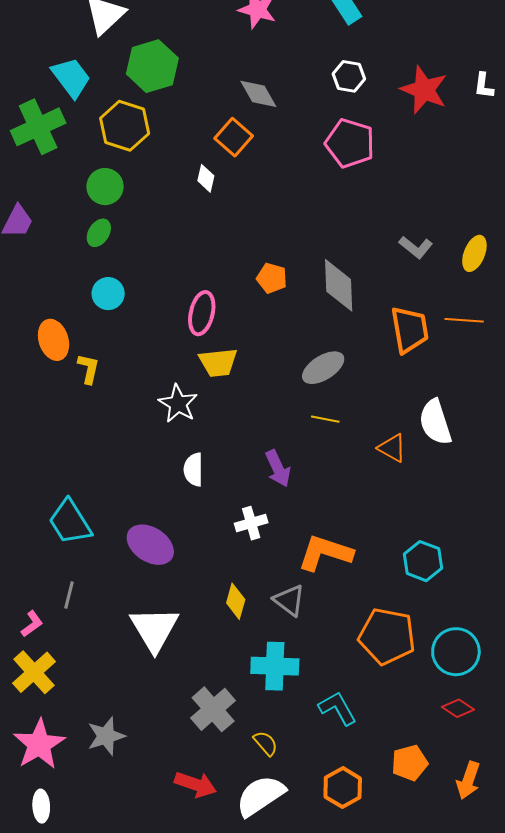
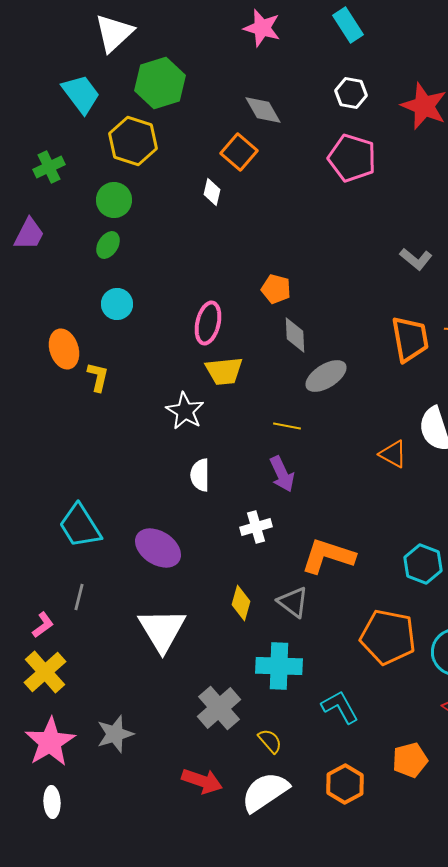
green cross: (38, 127) -> (49, 167), moved, size x0.6
gray diamond: (339, 285) -> (295, 335), moved, size x0.7
yellow line: (325, 419) -> (287, 426), moved

